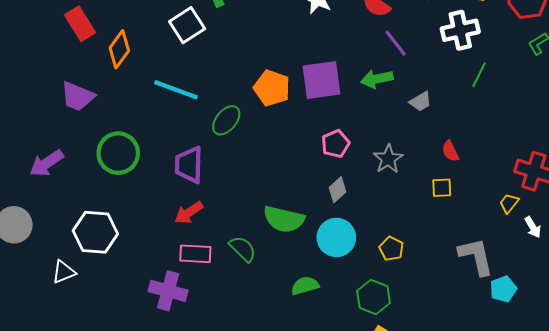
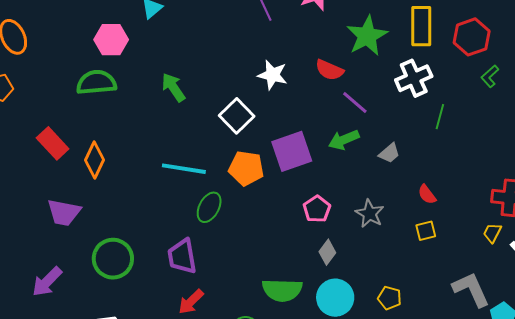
white square: (187, 25) -> (237, 116), moved
cyan line: (176, 90) -> (184, 169), moved

